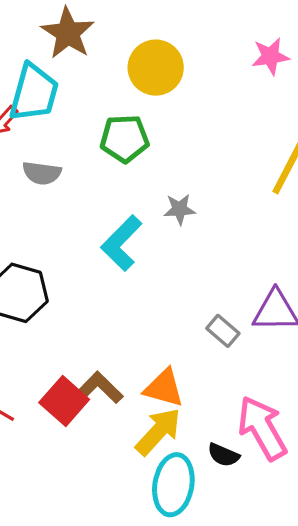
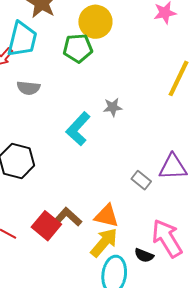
green pentagon: (125, 138) -> (78, 48), moved

